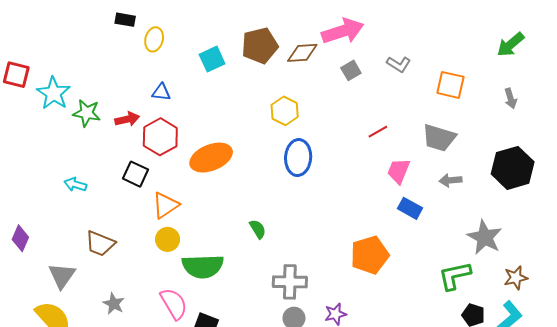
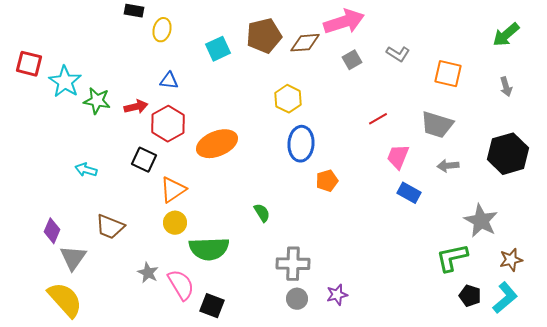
purple diamond: (20, 238) -> (52, 231), moved
orange pentagon: (370, 255) -> (327, 181), moved, size x0.6
gray star: (114, 304) -> (148, 273), moved

